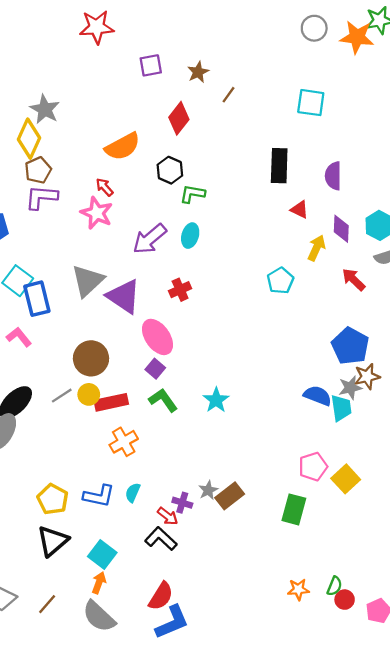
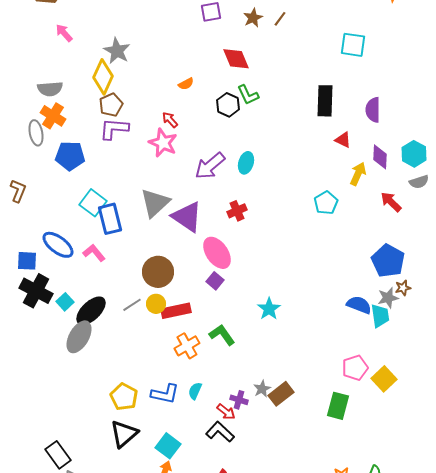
brown line: (228, 95) -> (280, 19), moved
red diamond: (179, 118) -> (236, 59), turned -60
orange semicircle: (123, 147) -> (186, 84), size x0.5
green L-shape: (192, 194) -> (248, 95), moved, turned -125
brown star: (367, 376) -> (403, 288), size x0.7
green L-shape: (163, 400) -> (222, 335), moved

